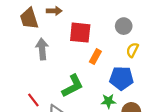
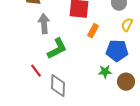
green L-shape: (73, 86) -> (57, 49), moved

